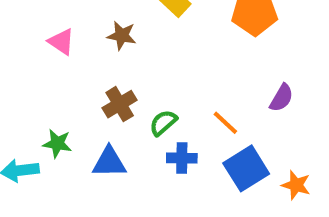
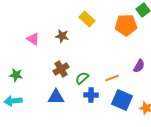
orange line: (225, 123) -> (112, 78), turned -64
green star: (57, 144) -> (16, 75), moved
blue square: (246, 168) -> (122, 100), turned -35

